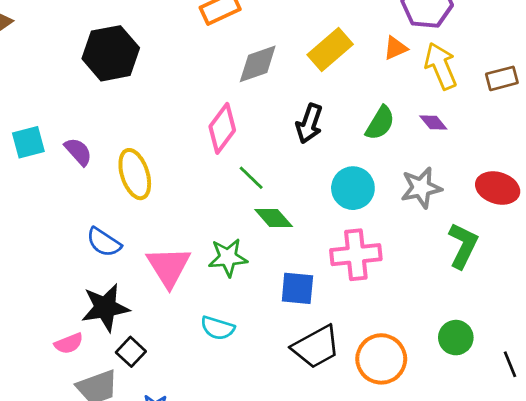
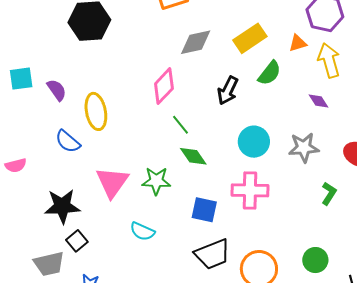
green semicircle: (380, 123) -> (270, 73), moved
blue semicircle: (104, 242) -> (68, 141), moved
green L-shape: (463, 246) -> (329, 193), size x0.7
pink semicircle: (69, 343) -> (16, 165), moved

